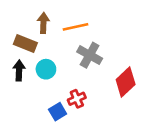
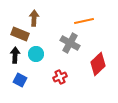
orange line: (76, 27) -> (84, 21), moved
blue square: (58, 112) -> (20, 80), moved, turned -32

